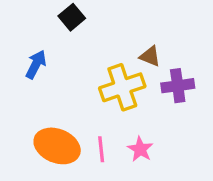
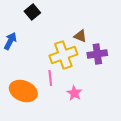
pink line: (101, 149) -> (50, 78), moved

